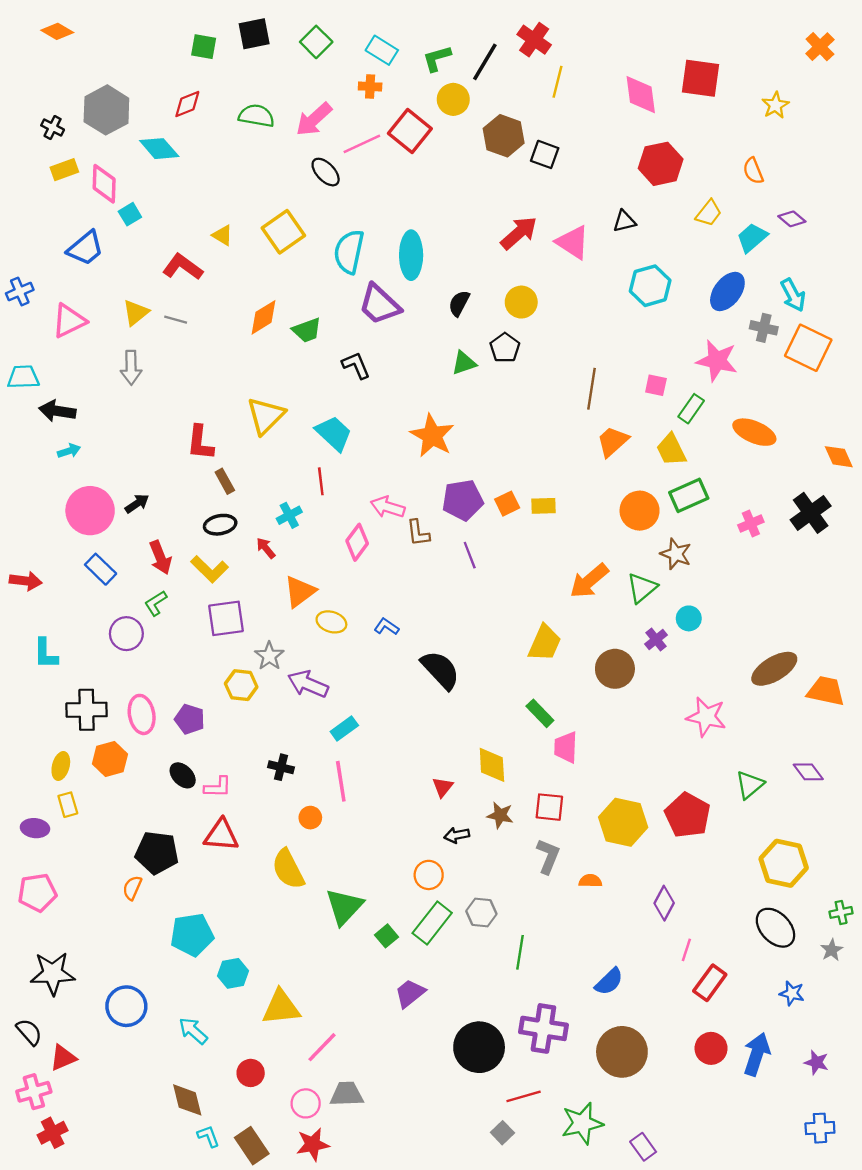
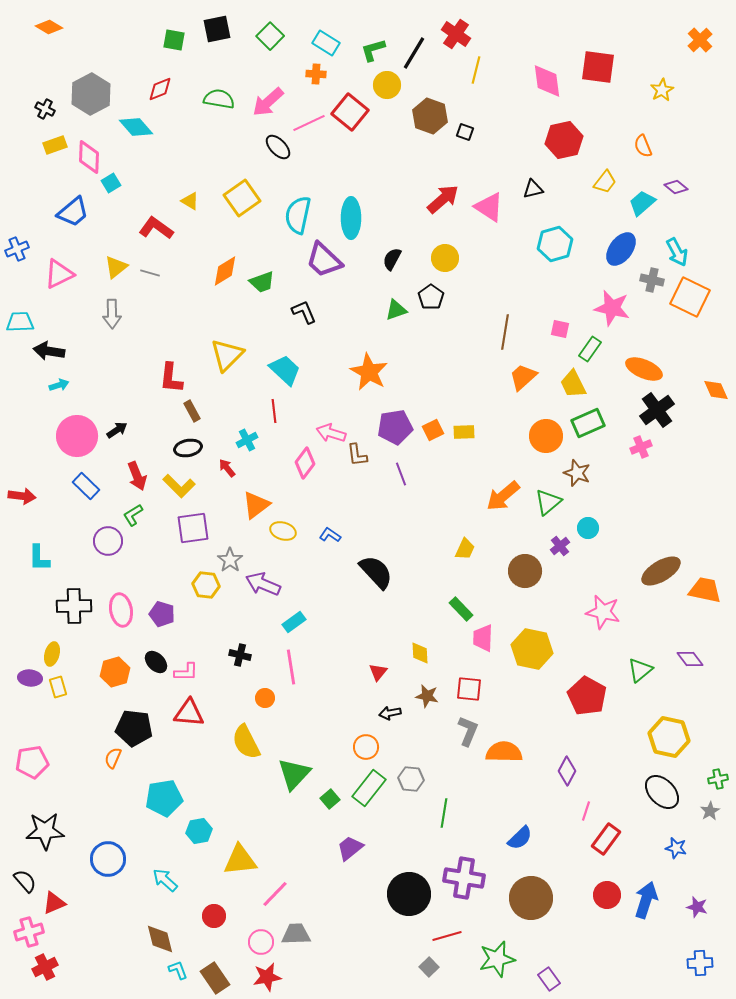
black square: (545, 154) -> (465, 132), size x0.7
black cross: (811, 513) -> (657, 410), moved
yellow trapezoid: (545, 643) -> (465, 549), size x0.7
orange hexagon: (110, 759) -> (115, 672), moved
yellow diamond: (492, 765) -> (420, 653), size x0.7
yellow hexagon: (623, 822) -> (532, 649), moved
purple ellipse: (35, 828) -> (30, 678), moved
orange semicircle: (590, 881) -> (504, 752), size x1.8

